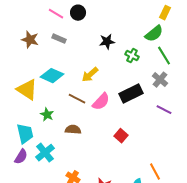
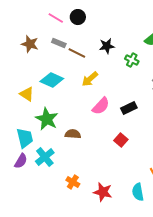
yellow triangle: (27, 90) -> (27, 94), size x0.7
black rectangle: (131, 94) -> (129, 108), moved, size x0.7
brown line: (77, 99) -> (77, 53), moved
green star: (47, 115) -> (47, 119), size x1.6

